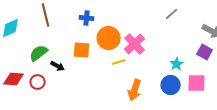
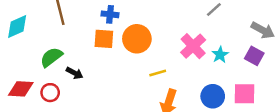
pink cross: (135, 44) -> (193, 46), moved
orange square: (82, 50) -> (104, 39), moved
yellow line: (119, 62) -> (158, 73), moved
cyan star: (177, 64) -> (220, 55), moved

